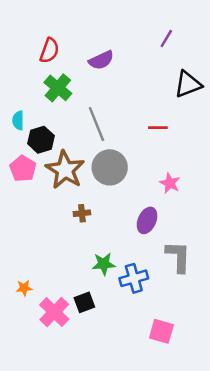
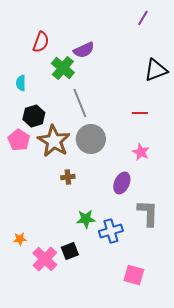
purple line: (166, 38) -> (143, 18), moved
green cross: (58, 88) -> (63, 68), moved
cyan semicircle: (18, 120) -> (21, 83), moved
red line: (158, 128) -> (140, 113), moved

